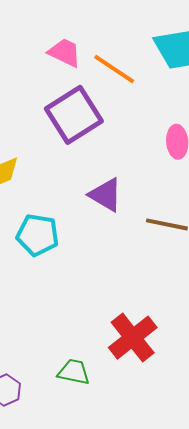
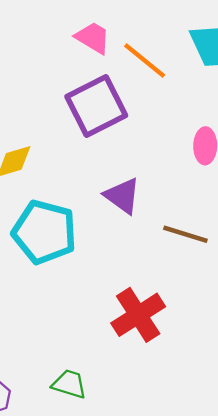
cyan pentagon: (38, 235) -> (44, 232), size x1.4
red cross: (133, 338) -> (138, 315), moved

